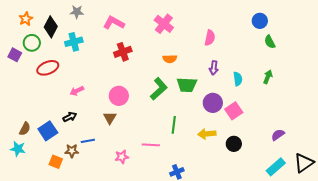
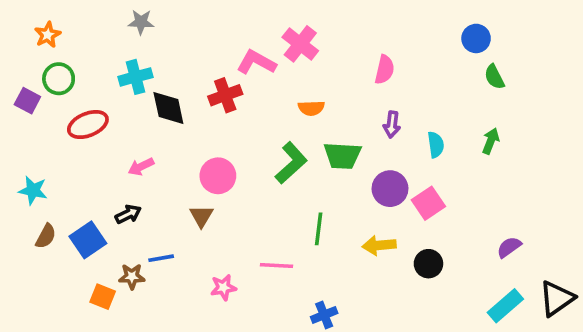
pink L-shape: (114, 23) -> (256, 62), moved
black diamond: (51, 27) -> (168, 108), moved, turned -40
cyan star: (18, 149) -> (33, 190), moved

